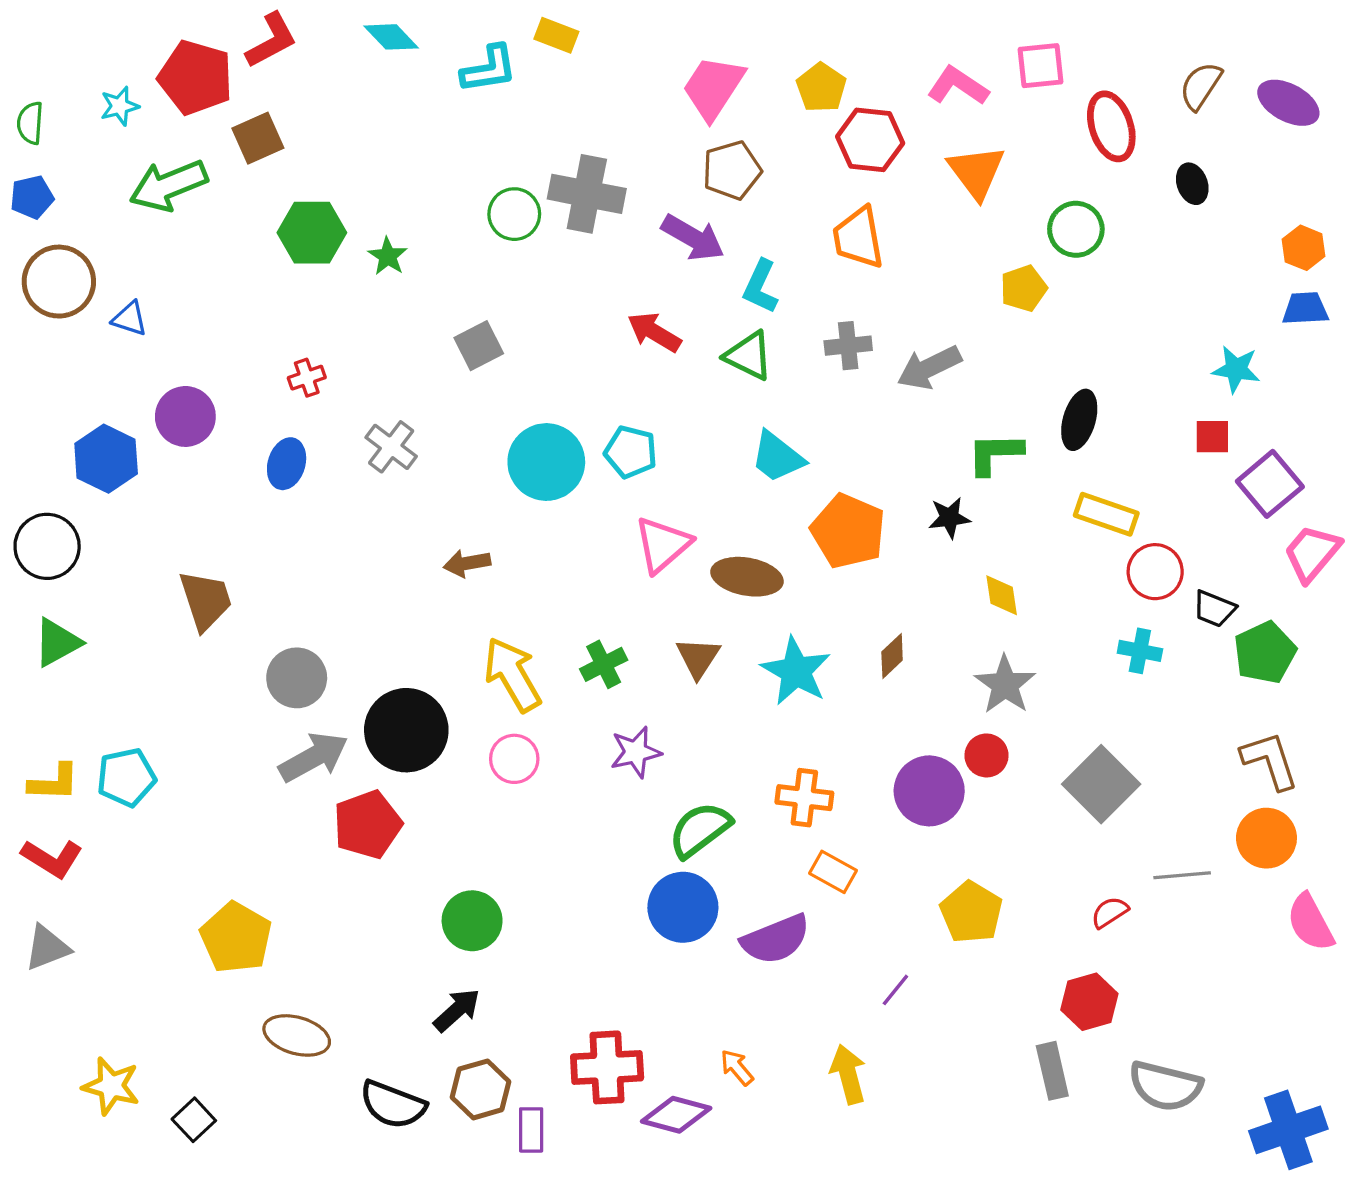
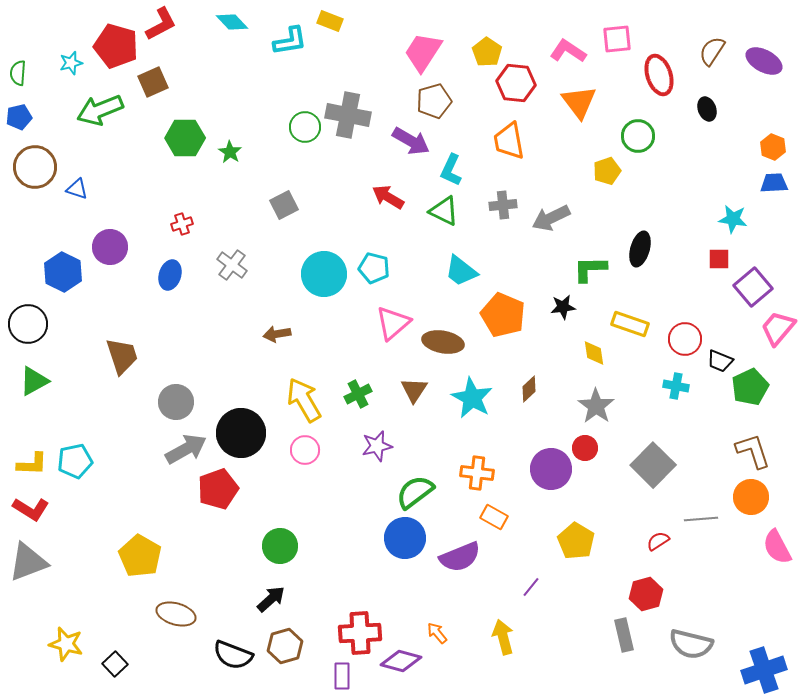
yellow rectangle: (1106, 514) -> (630, 324), moved
gray triangle: (47, 948) -> (28, 562), size x1.4
purple rectangle: (531, 1130) -> (342, 676), moved

